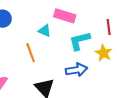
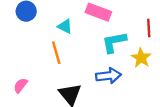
cyan triangle: (45, 31) -> (65, 26), moved

